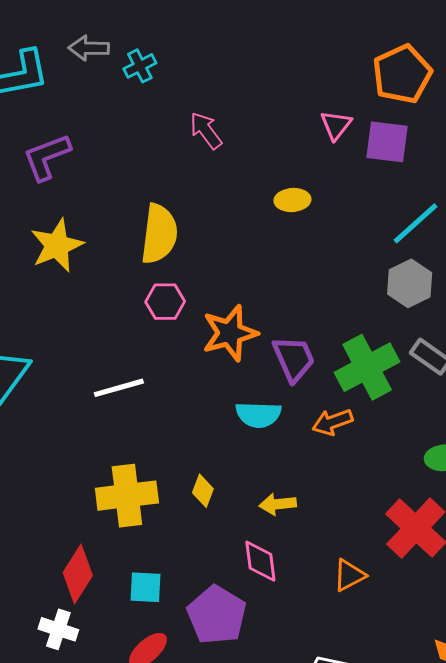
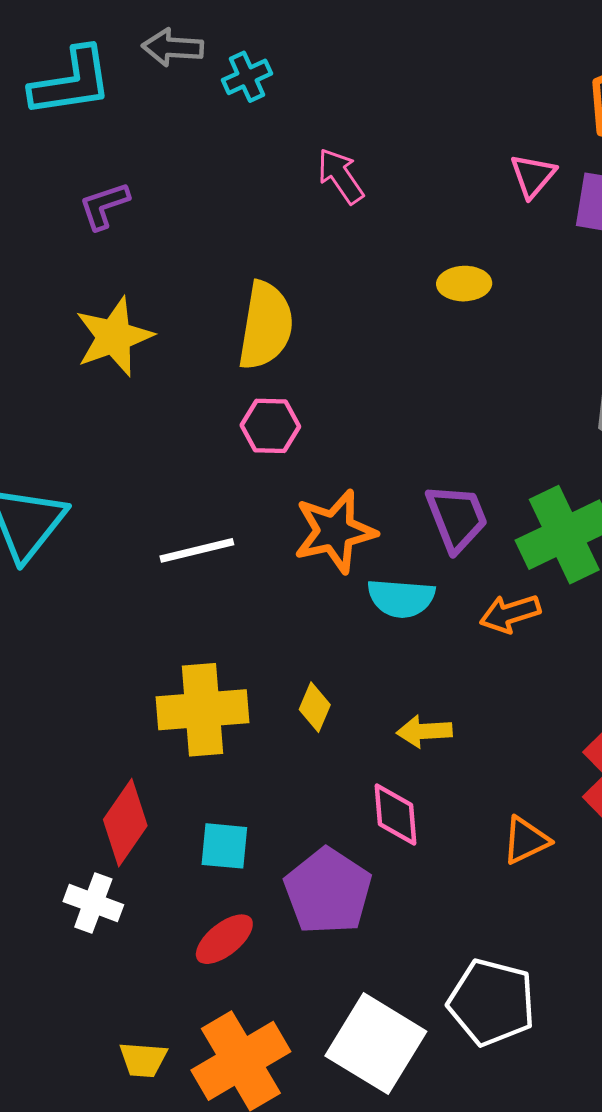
purple L-shape: (47, 157) -> (104, 206), size x0.7
orange star: (230, 333) -> (335, 531), moved

